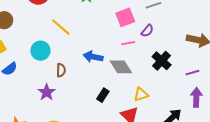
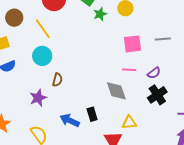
yellow line: (61, 27) -> (43, 29), moved
purple semicircle: (147, 31) -> (154, 73), moved
blue arrow: (93, 57) -> (70, 120), moved
black rectangle: (103, 95) -> (92, 114), turned -64

